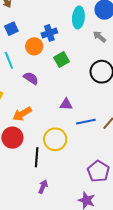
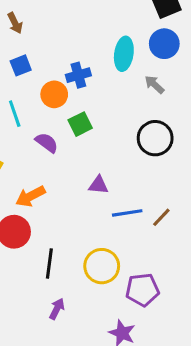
green square: (61, 59) -> (80, 124), moved
yellow circle: (55, 139) -> (102, 266), moved
purple pentagon: (98, 171) -> (142, 290), turned 30

